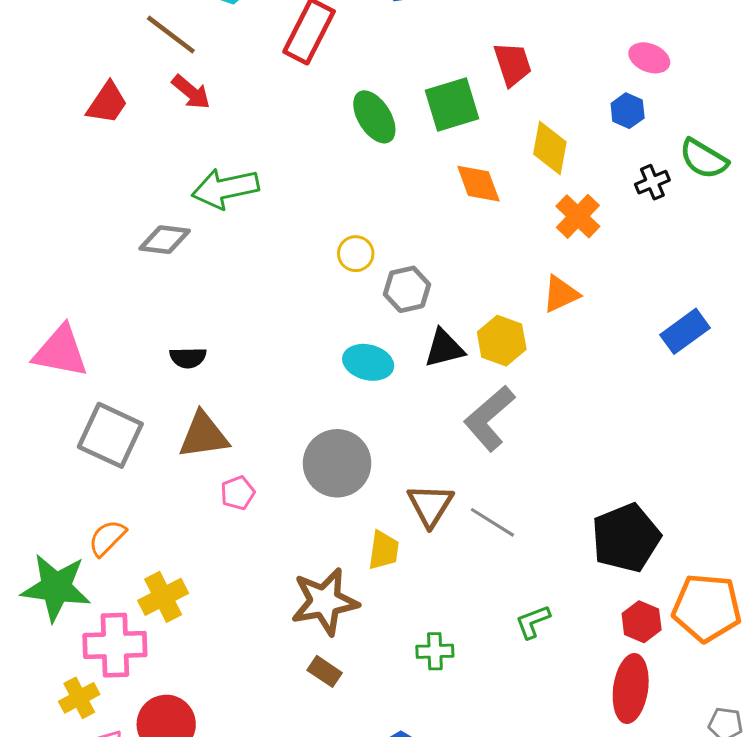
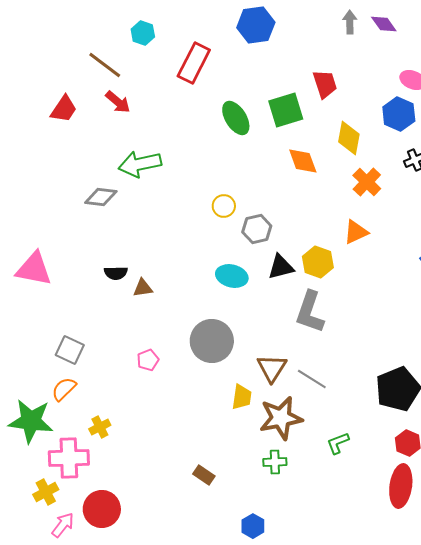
blue hexagon: (628, 111) -> (399, 114), size x1.5
gray L-shape: (489, 418) -> (310, 312), turned -30
gray square: (110, 435) -> (70, 350), moved, size x0.7
brown triangle: (203, 435) -> (143, 288), moved, size x0.6
yellow cross: (163, 597) -> (100, 427), size x0.7
brown star: (325, 602) -> (281, 418), moved

